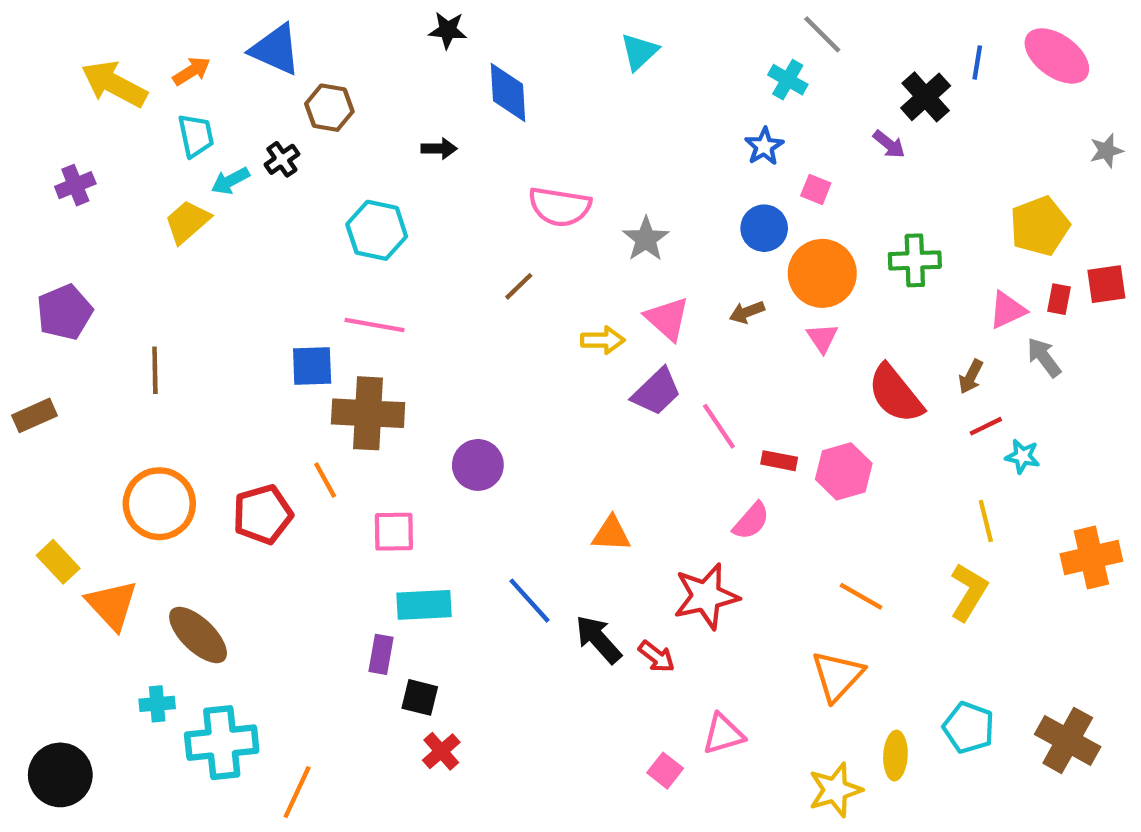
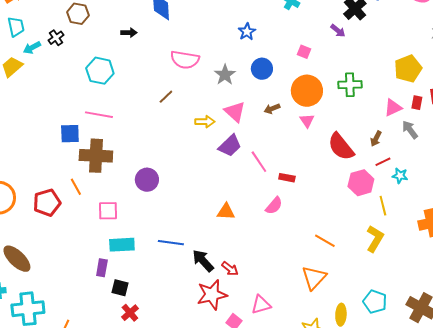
blue star: (764, 146) -> (247, 32), moved
blue circle: (764, 228) -> (262, 69), moved
pink hexagon: (844, 471) -> (361, 183), moved
orange triangle: (611, 534) -> (226, 212), moved
red star: (706, 596) -> (212, 295), moved
blue line: (530, 601) -> (171, 243), turned -40

